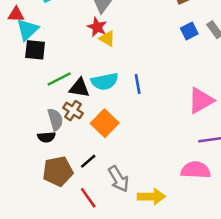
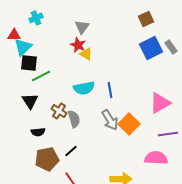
blue square: (189, 31) -> (151, 48), size x1.6
green line: (59, 79) -> (41, 76), moved
black triangle: (79, 88) -> (30, 101), moved, turned 48
gray semicircle: (55, 119) -> (74, 119), moved
orange square: (105, 123) -> (129, 124), moved
gray arrow: (119, 179) -> (110, 120), moved

